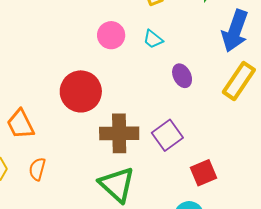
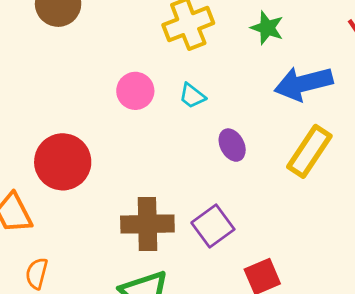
blue arrow: (235, 31) -> (303, 83), turned 57
red circle: (81, 91) -> (63, 162), moved

